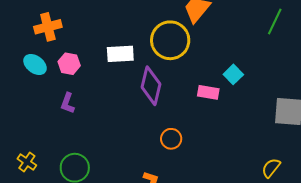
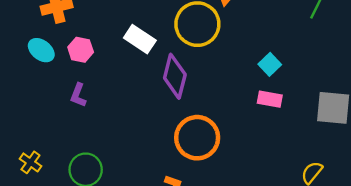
white rectangle: (120, 54) -> (140, 39), turned 36
pink rectangle: (208, 92) -> (270, 99), moved
orange circle: (171, 139) -> (197, 138), size x1.8

